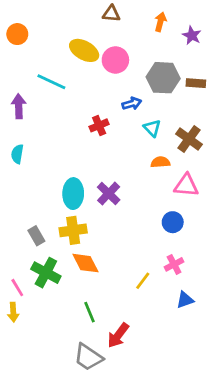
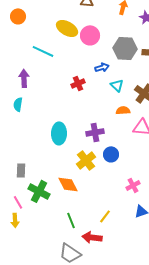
purple arrow: (19, 106) -> (24, 78), moved
purple cross: (109, 194) -> (95, 132), moved, turned 36
blue circle: (173, 222) -> (111, 154), moved
yellow cross: (73, 230) -> (86, 160), moved, turned -30
gray rectangle: (36, 236) -> (21, 170), moved, turned 32
yellow line: (143, 281) -> (105, 216), moved
red arrow: (118, 335) -> (92, 237), turned 60

